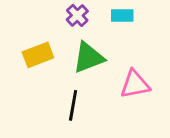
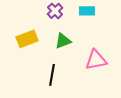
green triangle: (89, 58) -> (63, 41), size x0.7

